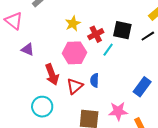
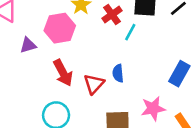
purple triangle: (28, 50) -> (28, 45), turned -32
pink hexagon: (74, 53) -> (60, 28), moved

